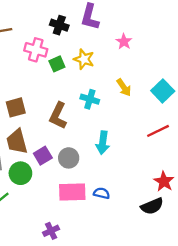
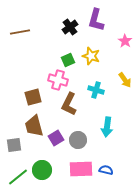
black cross: (59, 25) -> (70, 27), turned 35
pink cross: (36, 50) -> (58, 80), moved
green circle: (20, 173) -> (42, 170), moved

